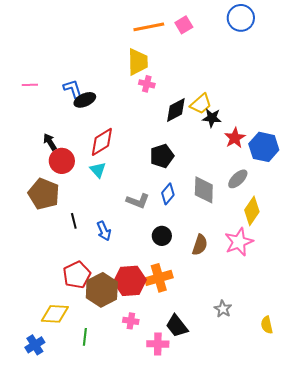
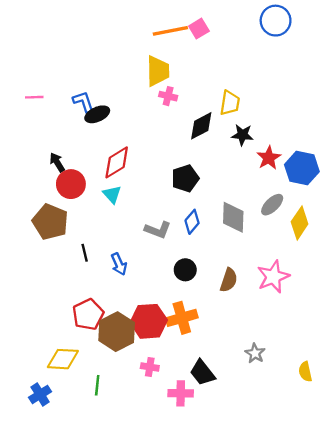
pink square: (184, 25) -> (199, 29), moved
yellow trapezoid: (201, 104) -> (230, 103), moved, turned -40
yellow diamond: (252, 211) -> (300, 223), moved

